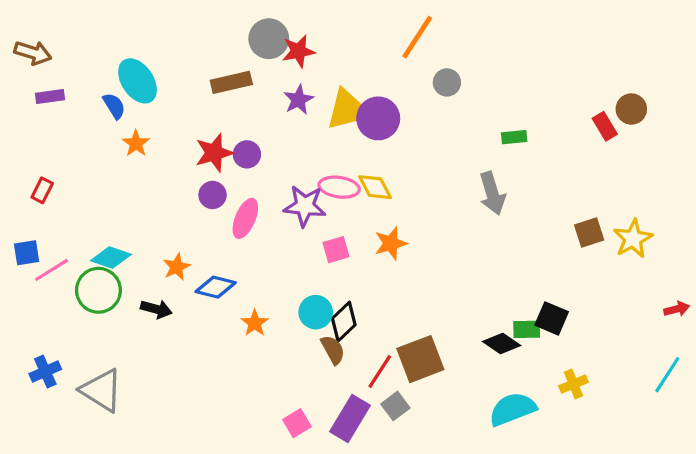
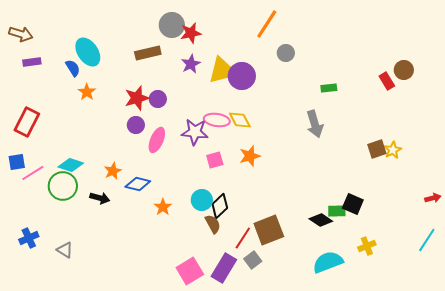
red rectangle: (42, 190) -> (27, 122), size x1.8
yellow star: (633, 239) -> (393, 150), moved, size x0.7
gray triangle: (102, 390) -> (65, 250), size x0.6
pink square: (297, 423) -> (190, 271), size x1.5

